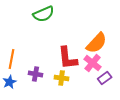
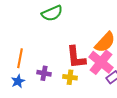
pink cross: (93, 63) -> (101, 62), size x1.4

